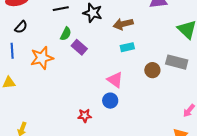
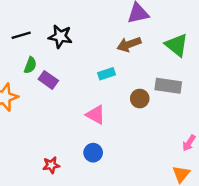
brown arrow: (123, 24) -> (129, 44), moved
blue circle: (110, 101) -> (93, 153), moved
red star: (85, 116) -> (51, 165), moved

